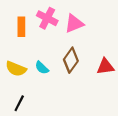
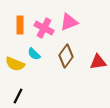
pink cross: (47, 18) -> (44, 28), moved
cyan semicircle: (42, 68) -> (34, 54), moved

